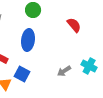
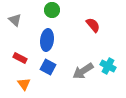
gray arrow: (64, 71) -> (83, 71), size x1.5
blue square: (22, 74) -> (48, 67), moved

